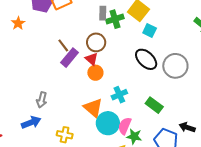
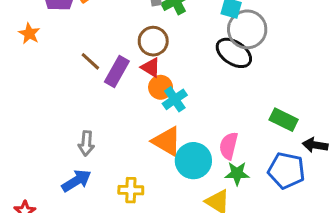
brown line: (63, 45) -> (90, 61), moved
gray circle: (175, 66) -> (247, 29), moved
cyan cross: (119, 95) -> (175, 99), moved
green rectangle: (154, 105) -> (284, 120), moved
pink semicircle: (125, 126) -> (229, 146), moved

